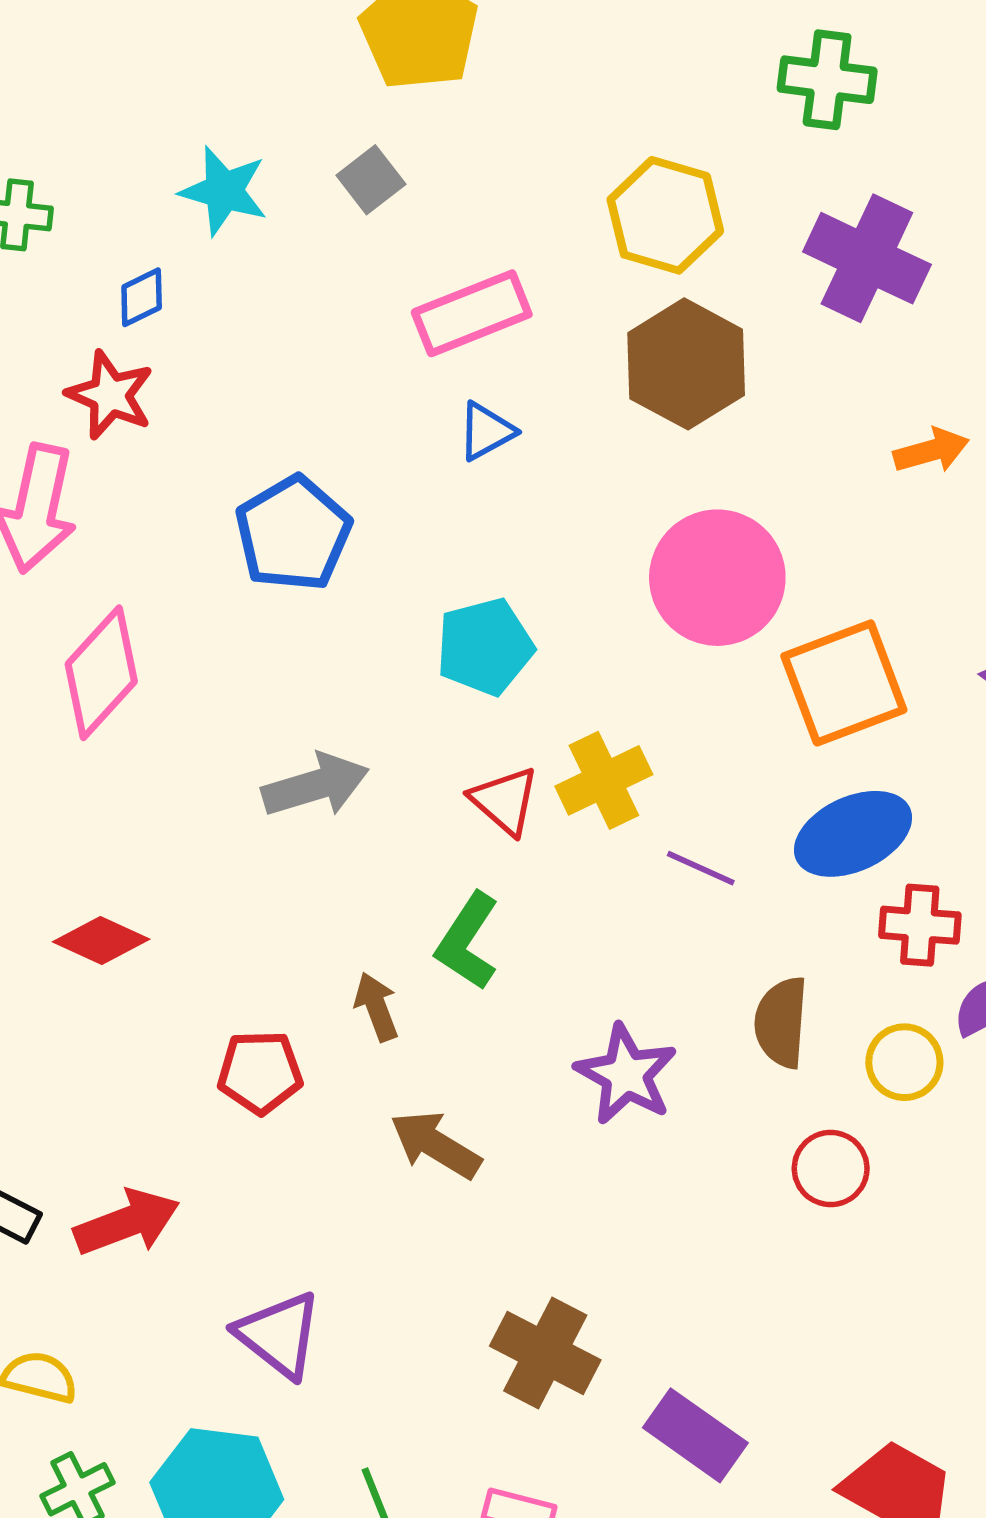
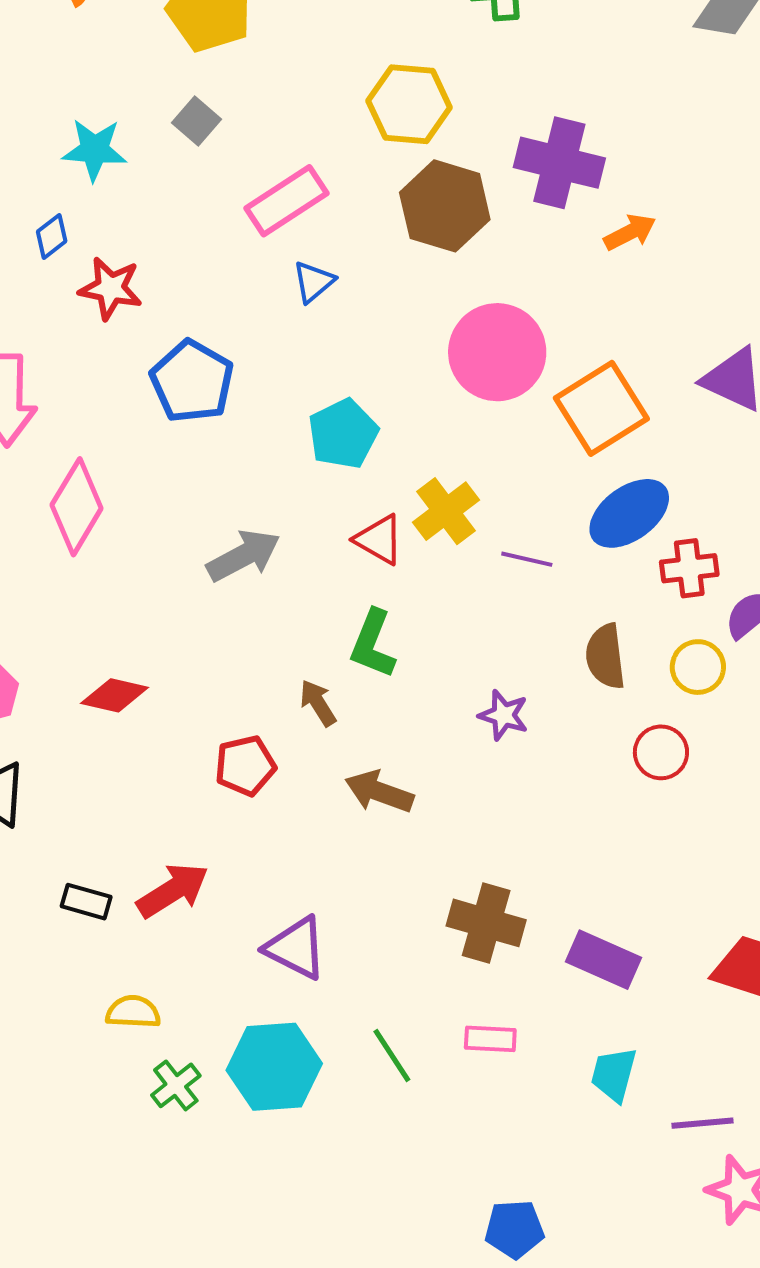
purple cross: (867, 258) -> (559, 163), moved
red star: (110, 395) -> (111, 288), moved
purple star: (626, 1074) -> (504, 715), size x0.7

